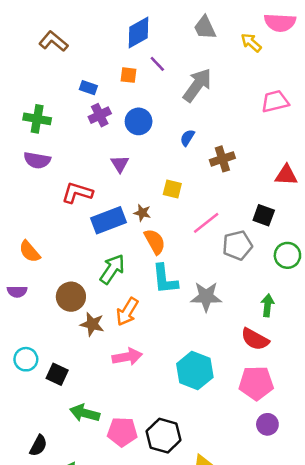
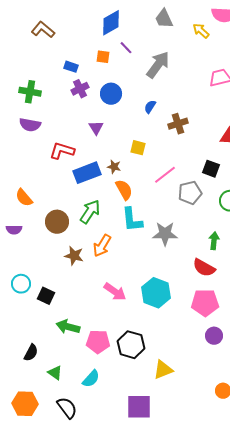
brown circle: (71, 297) -> (57, 222), moved
pink arrow: (127, 357) -> (115, 292), moved, turned 45

